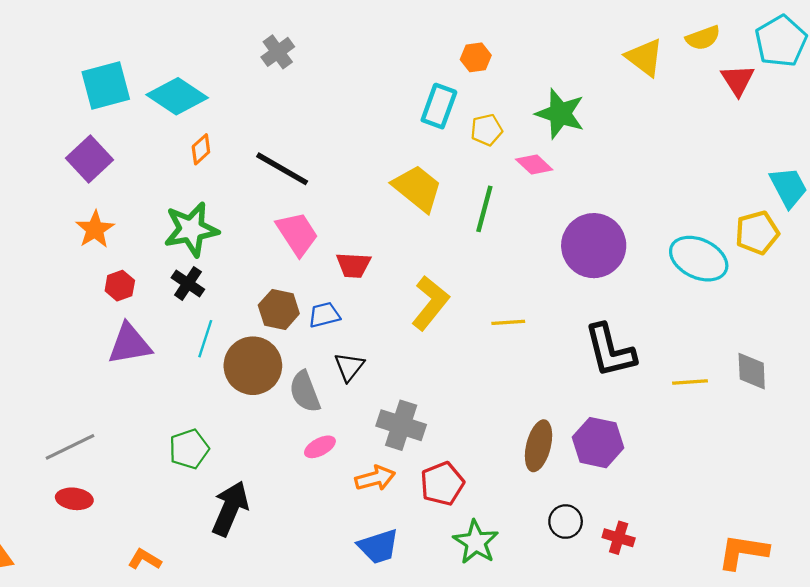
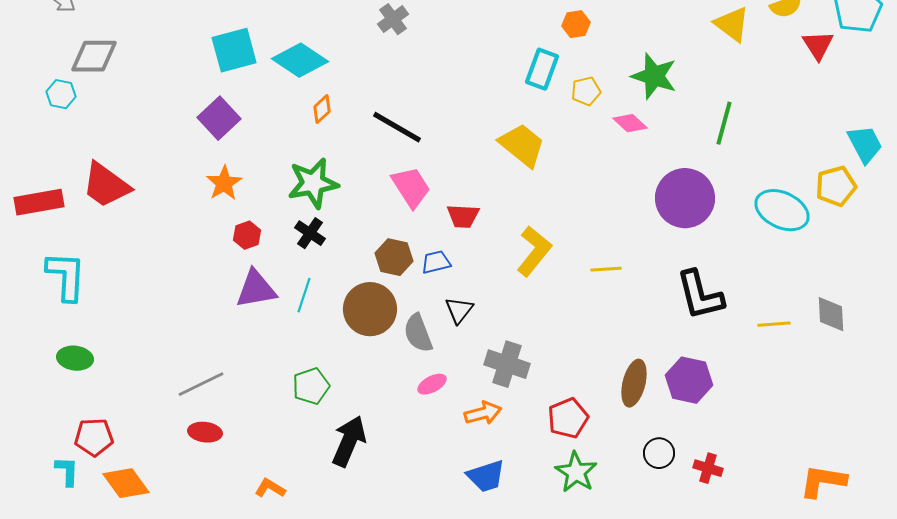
green line: (484, 209) -> (724, 123), moved
cyan line: (205, 339) -> (304, 295), moved
red pentagon: (442, 484) -> (568, 418), moved

